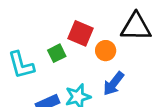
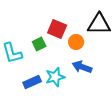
blue arrow: (113, 84) -> (82, 67), turned 72

